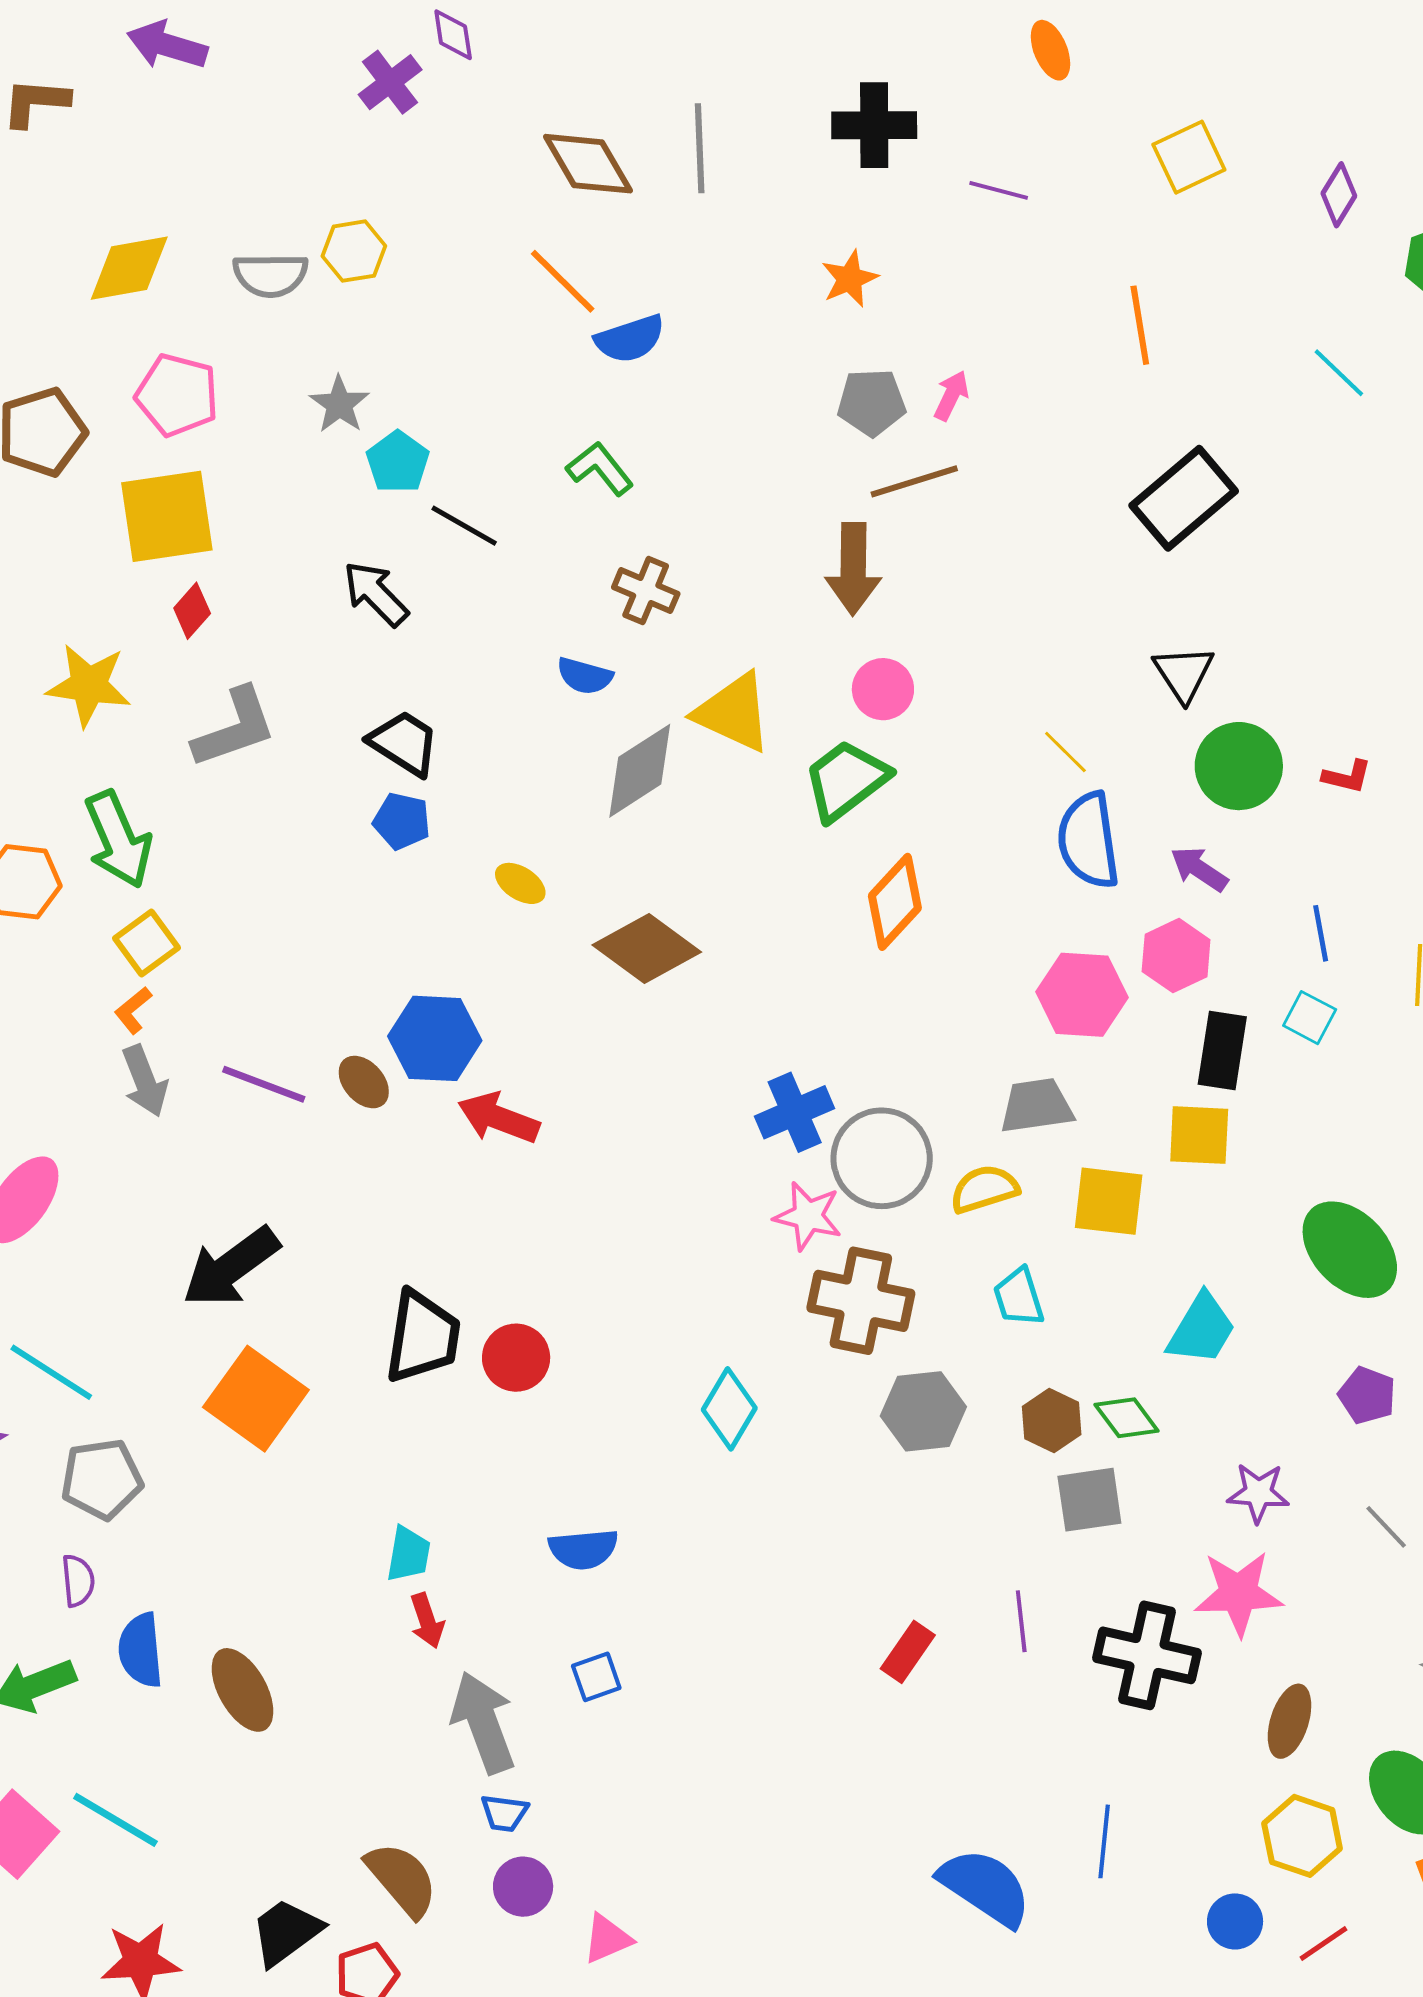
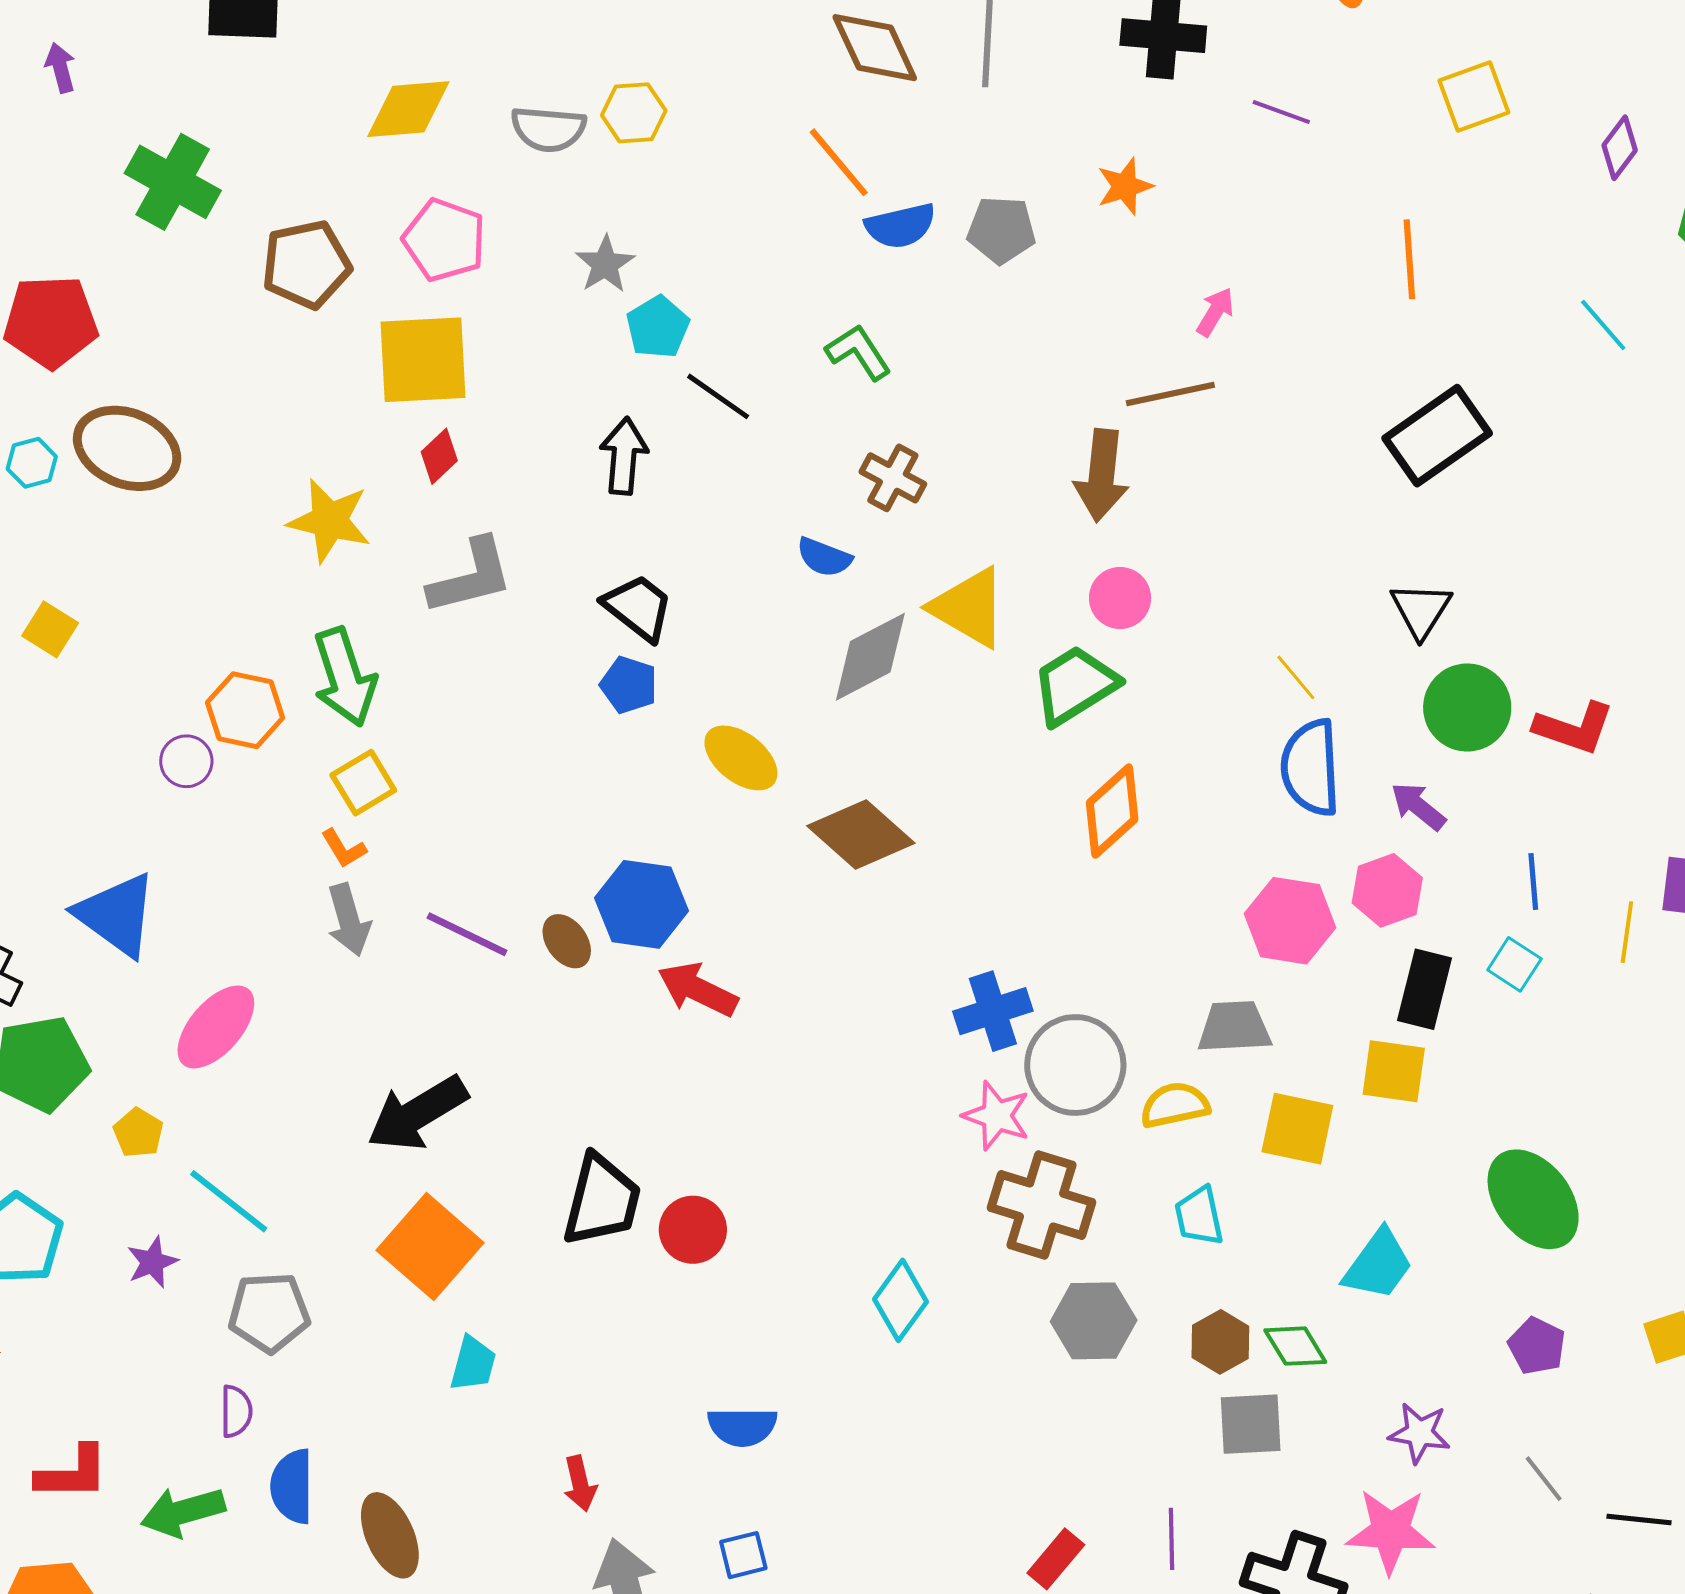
gray pentagon: (871, 402) -> (1001, 230), moved
black arrow: (376, 594) -> (624, 456), turned 44
red L-shape: (1347, 777) -> (1574, 728), size x1.6
yellow ellipse: (520, 883) -> (741, 758), size x1.5
orange L-shape: (133, 1010) -> (344, 848), turned -87
cyan trapezoid: (408, 1554) -> (473, 1364), moved

